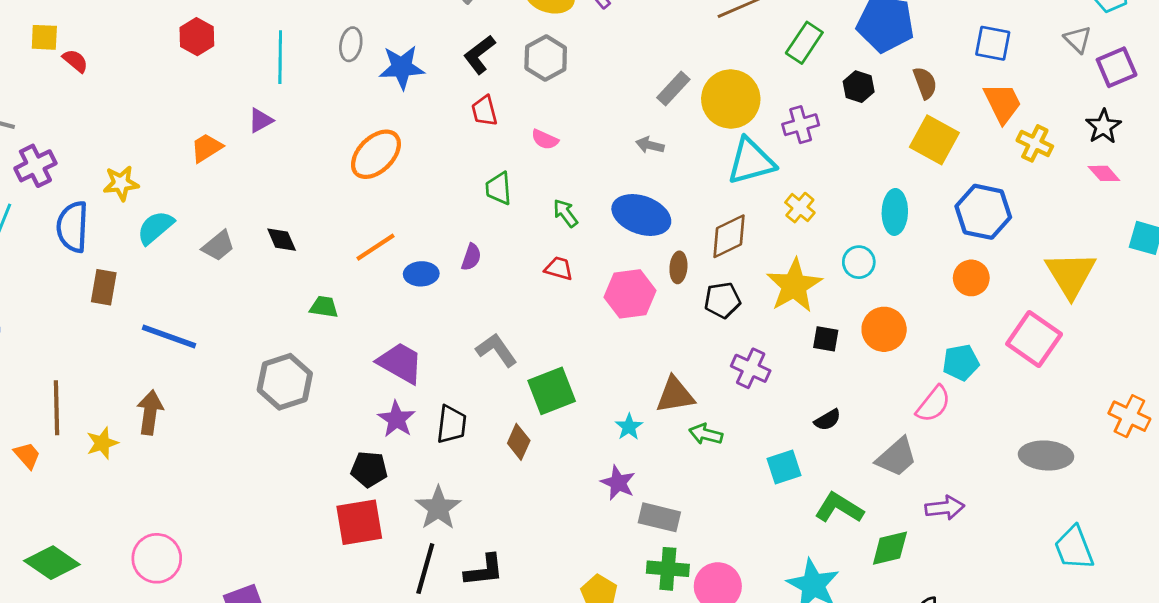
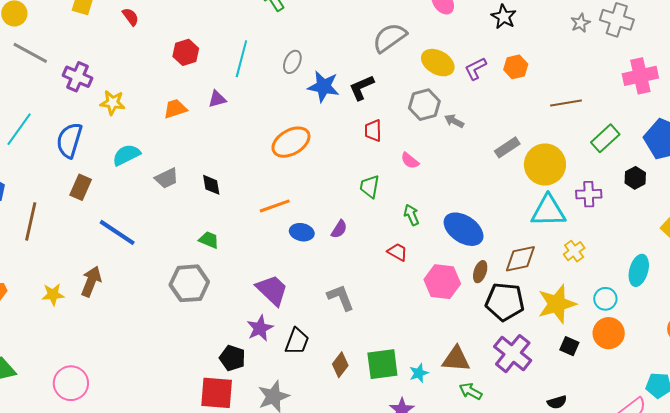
red hexagon: (197, 37) -> (186, 52), moved
black L-shape: (480, 55) -> (362, 88), moved
red semicircle: (75, 61) -> (130, 17), moved
gray arrow: (650, 145) -> (454, 121), moved
purple cross: (35, 166) -> (77, 77), moved, turned 36
yellow star: (121, 183) -> (113, 103), moved
black pentagon: (722, 300) -> (505, 302), size x1.5
green trapezoid: (324, 307) -> (209, 240), moved
orange circle: (884, 329) -> (609, 333), moved
purple cross: (751, 368) -> (513, 354), size x1.4
green square: (552, 391) -> (382, 364), moved
brown line: (56, 408) -> (31, 221), moved

